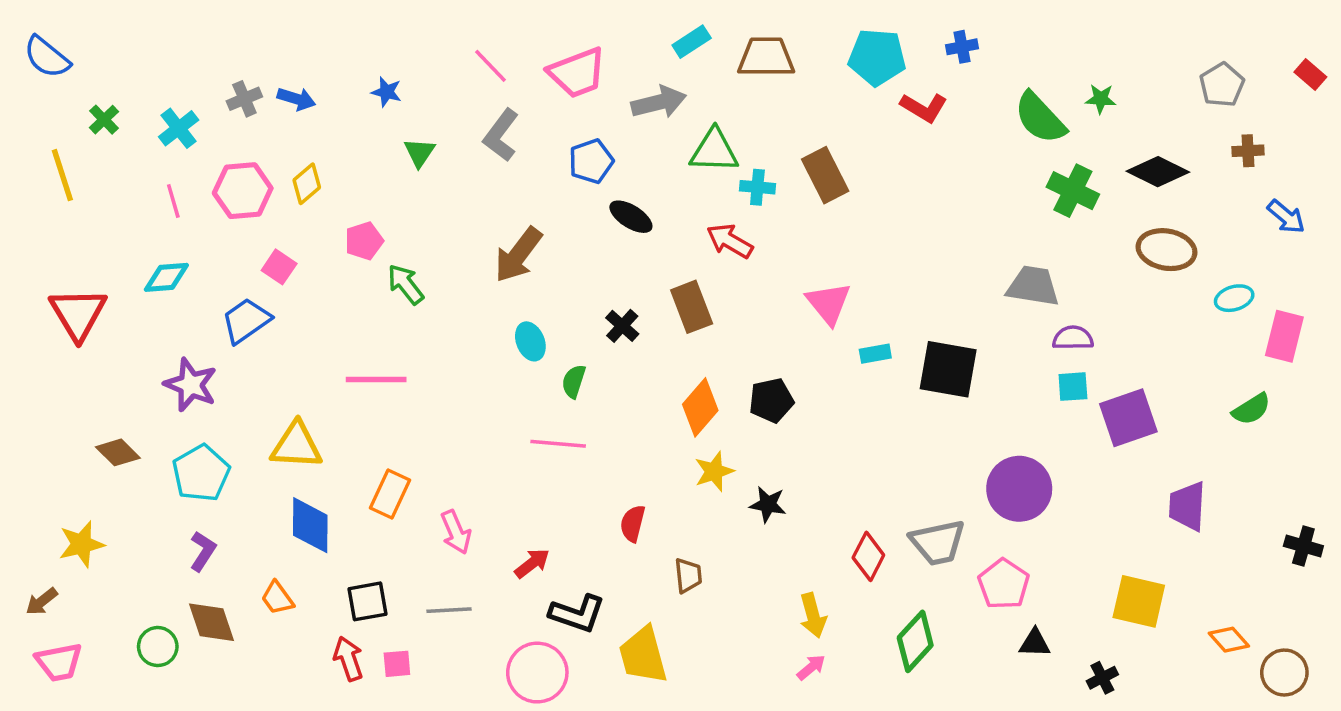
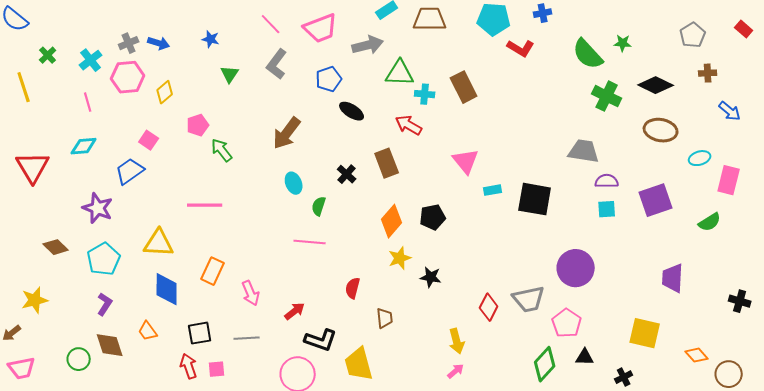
pink hexagon: (243, 191) -> (128, 77), moved
purple square: (1128, 418) -> (656, 200), moved
green diamond: (915, 641) -> (545, 364), moved

